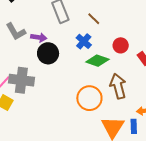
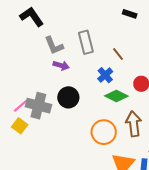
gray L-shape: (16, 32) -> (54, 46), moved
black circle: (48, 53) -> (68, 97), moved

